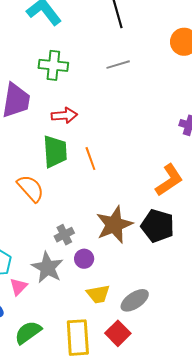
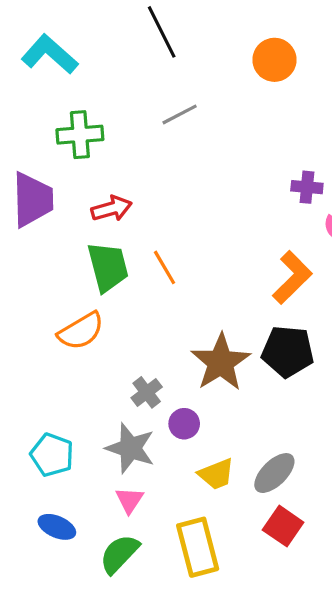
orange semicircle: (31, 188) -> (81, 331), turned 112
pink triangle: (18, 287) -> (130, 500), moved
red square: (118, 333) -> (283, 526), moved

